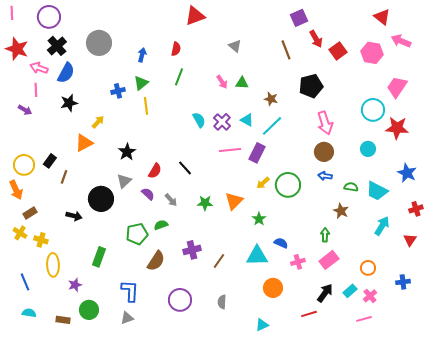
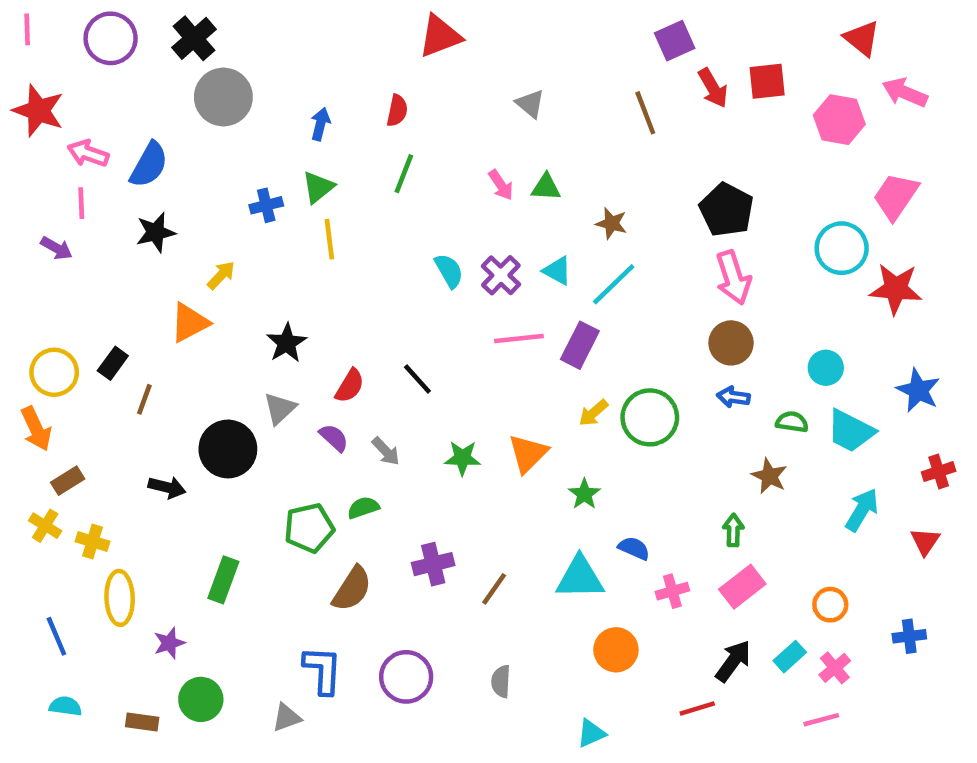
black cross: (57, 46) -> (194, 38), moved
red square: (338, 51) -> (767, 81), moved, turned 30
black pentagon: (311, 86) -> (727, 210), moved, turned -30
cyan circle: (368, 149) -> (826, 368), moved
blue L-shape: (130, 291) -> (323, 670), moved

